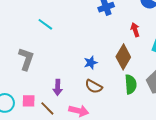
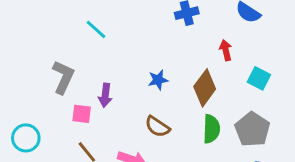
blue star: (91, 63) -> (158, 80), moved
purple arrow: (58, 87) -> (105, 95), moved
pink square: (29, 101) -> (82, 114), moved

